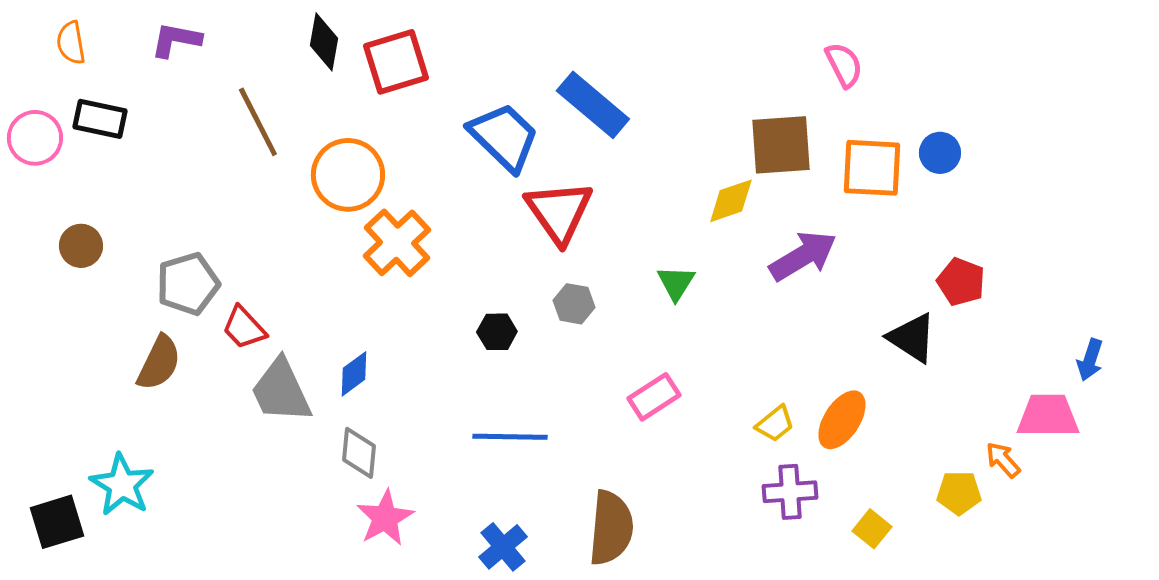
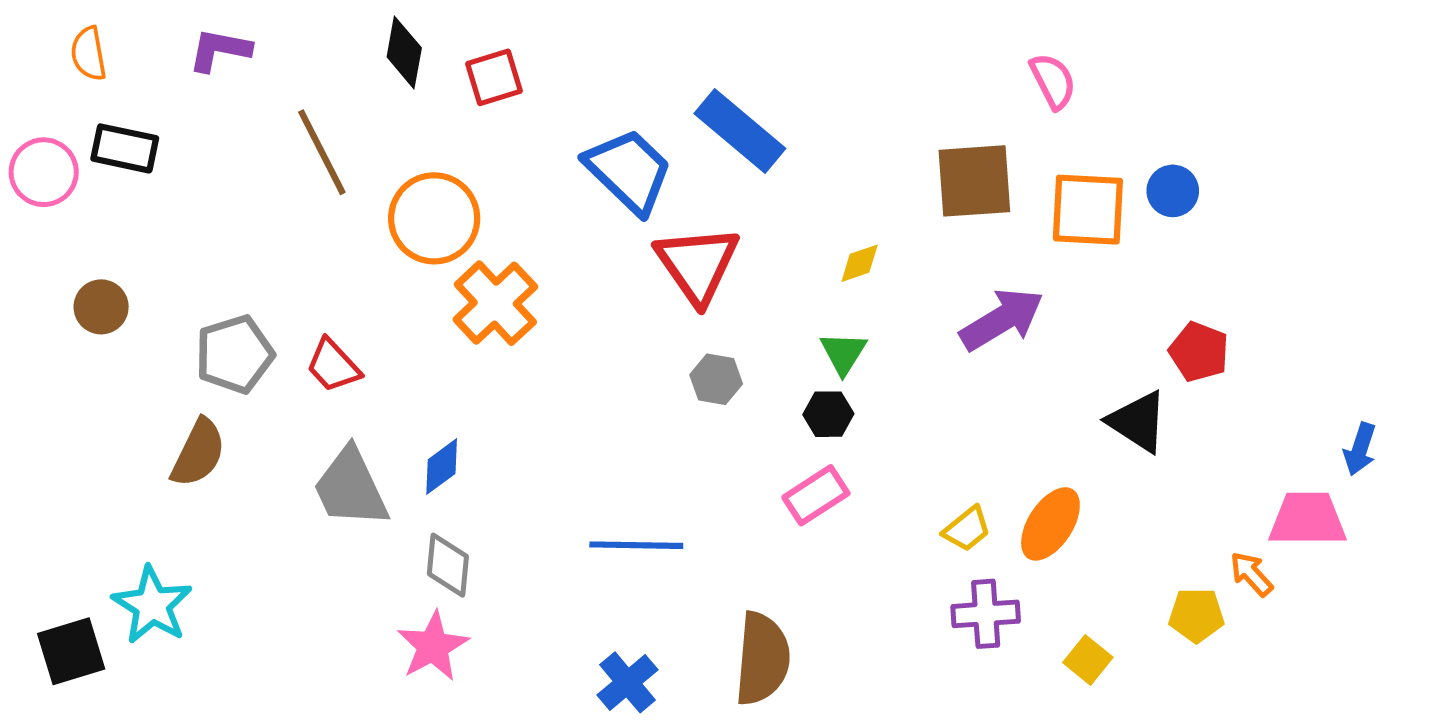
red square: (396, 62) -> (494, 77), size x0.7
yellow diamond: (731, 201) -> (860, 263), moved, size x0.7
red trapezoid: (244, 328) -> (333, 366), moved
black hexagon: (497, 332) -> (828, 414), moved
pink star: (385, 518) -> (433, 646), moved

